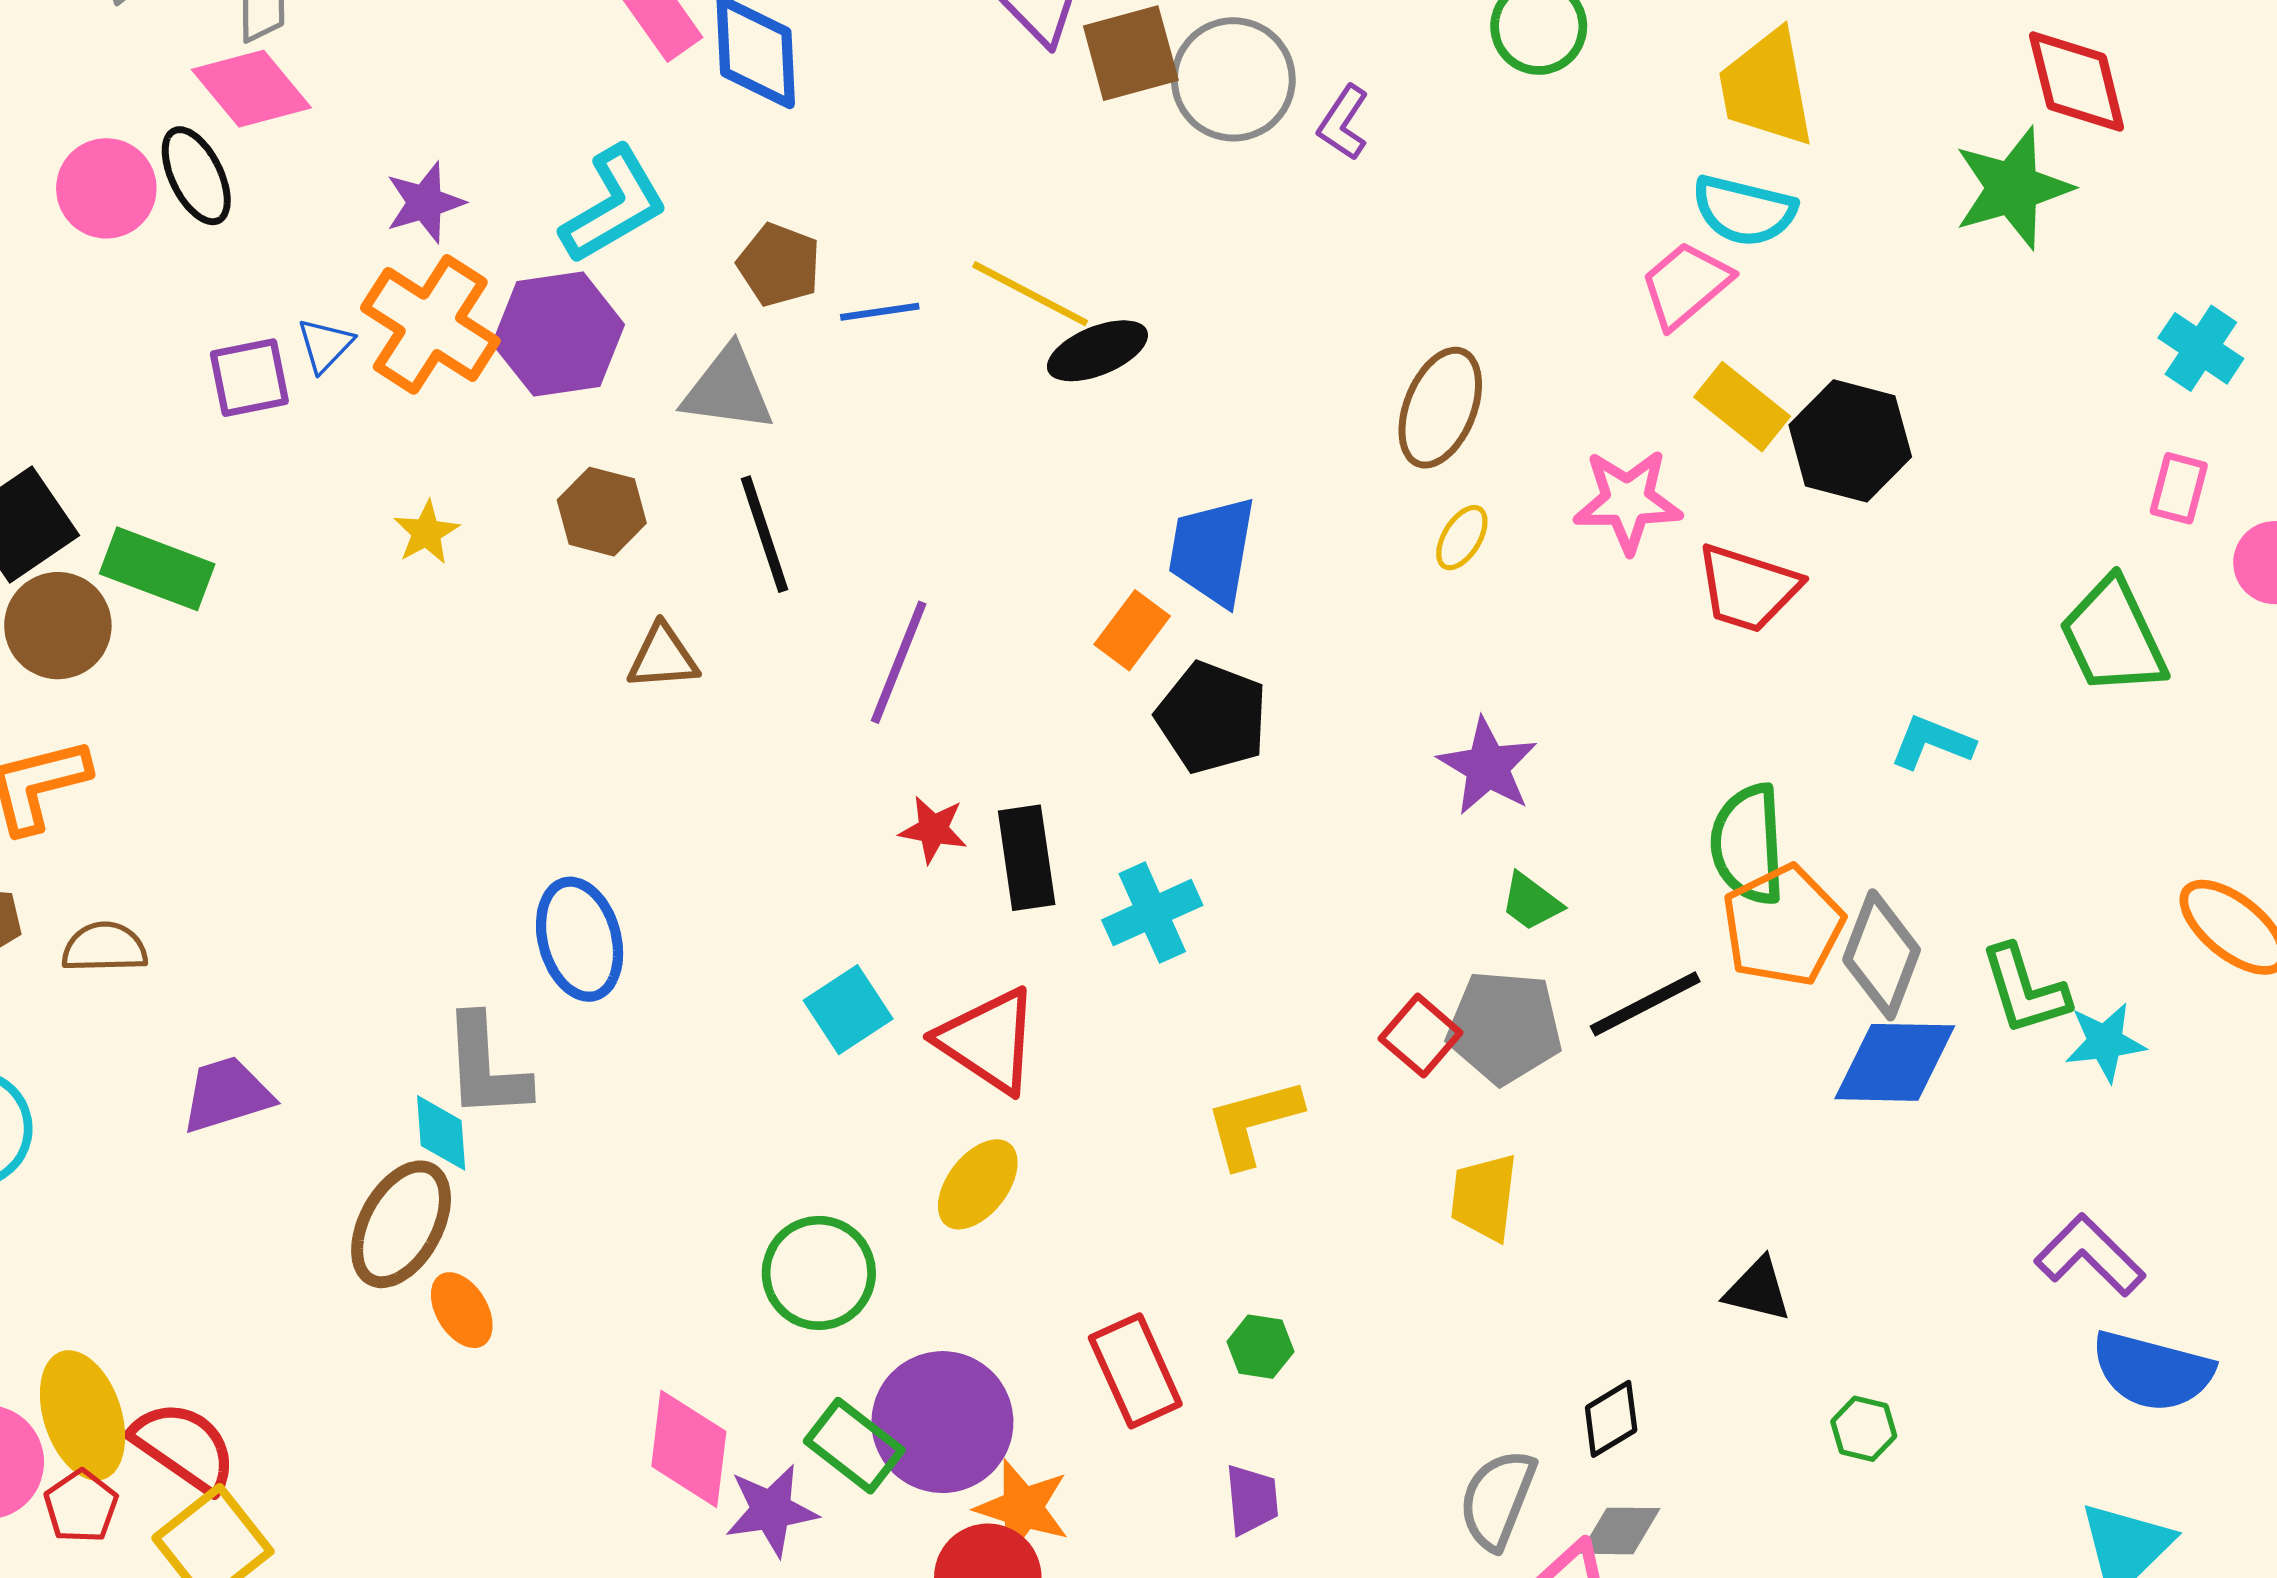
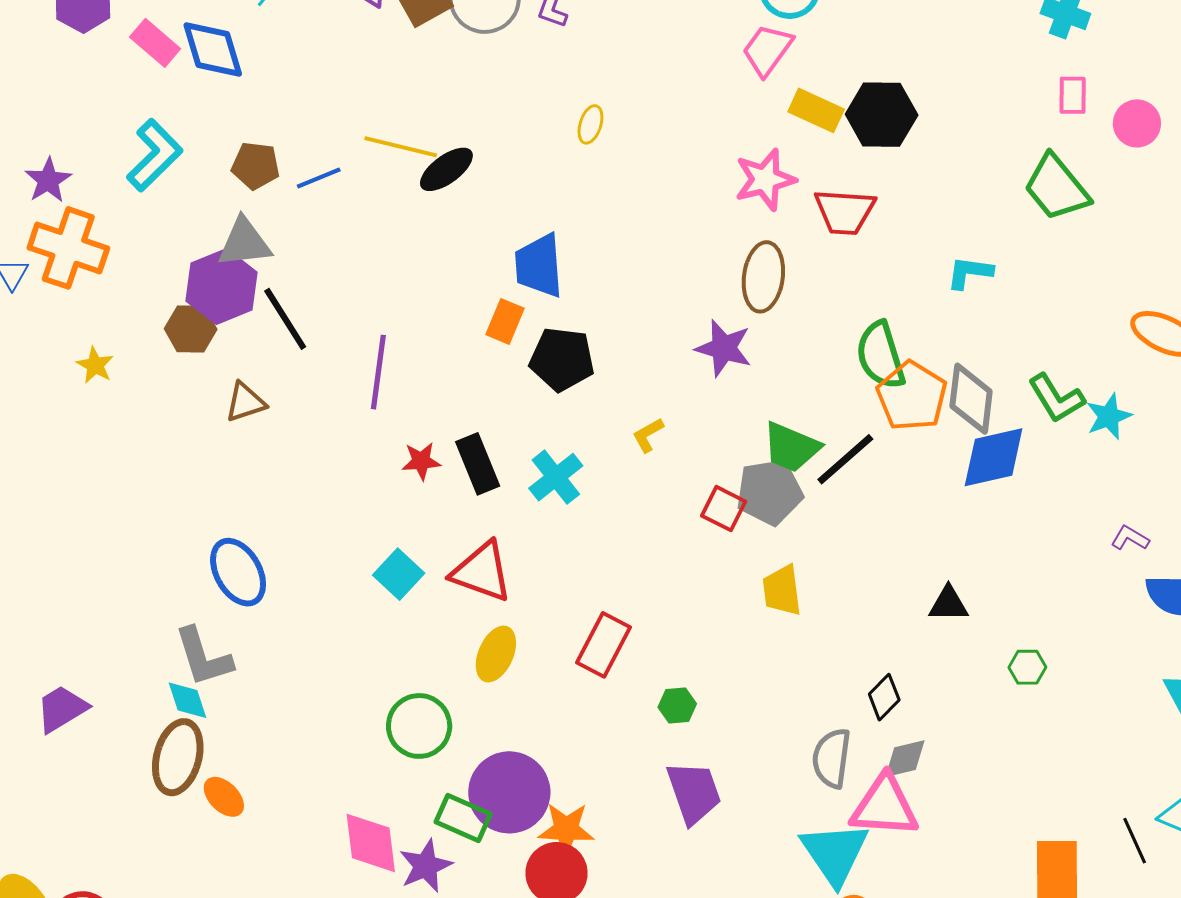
purple hexagon: (558, 334) -> (222, 287), moved
brown ellipse: (1440, 408) -> (763, 277), moved
yellow ellipse: (1462, 538) -> (590, 124), moved
green trapezoid: (1531, 902) -> (791, 447), moved, size x1.6
yellow L-shape: (1253, 1123) -> (648, 435), moved, size x0.6
purple L-shape: (2090, 1255) -> (1130, 538), size x0.6
red rectangle: (1135, 1371) -> (604, 645), moved, turned 66
purple trapezoid: (1252, 1500) -> (694, 793), size x1.6

